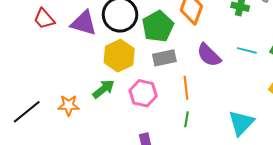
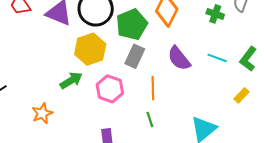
gray rectangle: (164, 58) -> (135, 56), turned -60
orange star: (69, 105) -> (42, 113), moved, turned -30
green line: (186, 119) -> (150, 119), turned -35

